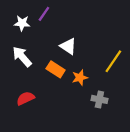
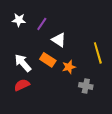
purple line: (44, 14) -> (42, 24), moved
white arrow: (22, 57) -> (23, 63), moved
yellow line: (113, 61) -> (98, 53), turned -50

